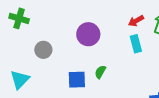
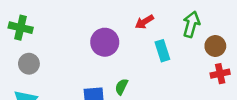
red arrow: (136, 21) -> (144, 22), moved
gray circle: (43, 50) -> (29, 64), moved

